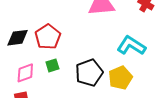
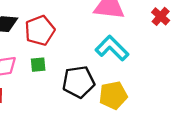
cyan L-shape: (131, 46) -> (112, 48), moved

